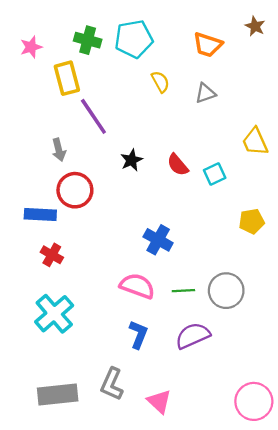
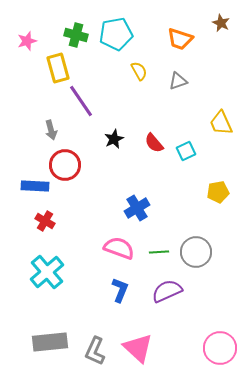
blue cross: (158, 240) -> (137, 208), turned 30
gray L-shape: (112, 384) -> (95, 351), moved
pink triangle: (159, 401) -> (138, 348), size x1.4

